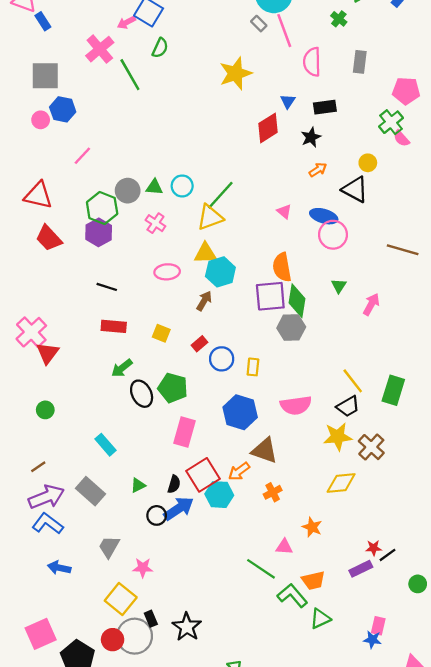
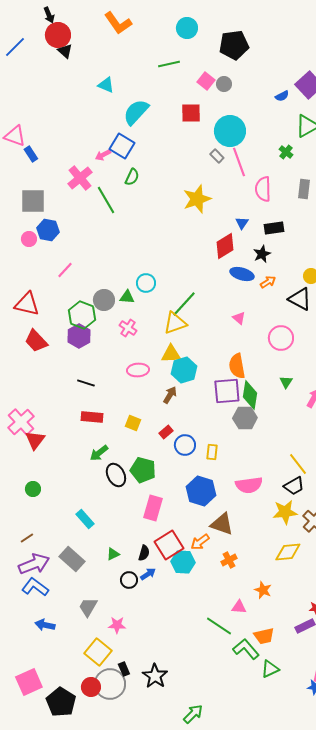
cyan circle: (182, 186) -> (146, 283), moved
blue ellipse: (324, 216) -> (242, 274), moved
blue arrow: (179, 509) -> (148, 574), size x0.6

